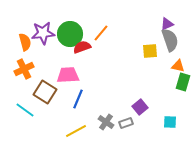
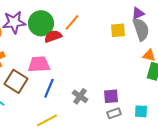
yellow square: (150, 51) -> (118, 30), moved
purple square: (140, 107) -> (111, 96), turned 35
gray cross: (106, 122) -> (80, 96), moved
gray rectangle: (126, 123) -> (114, 113), moved

